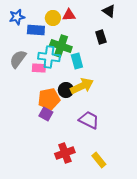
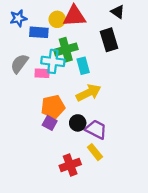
red triangle: (69, 15) -> (74, 16), size x1.6
black rectangle: (101, 37) -> (109, 40), size x1.5
green cross: (61, 46) -> (66, 50), turned -35
black circle: (66, 90) -> (78, 123), moved
yellow rectangle: (99, 160) -> (95, 152), moved

